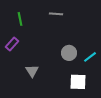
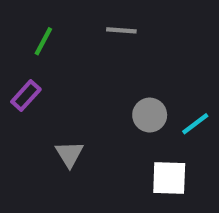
green line: (20, 19) -> (43, 41), turned 40

